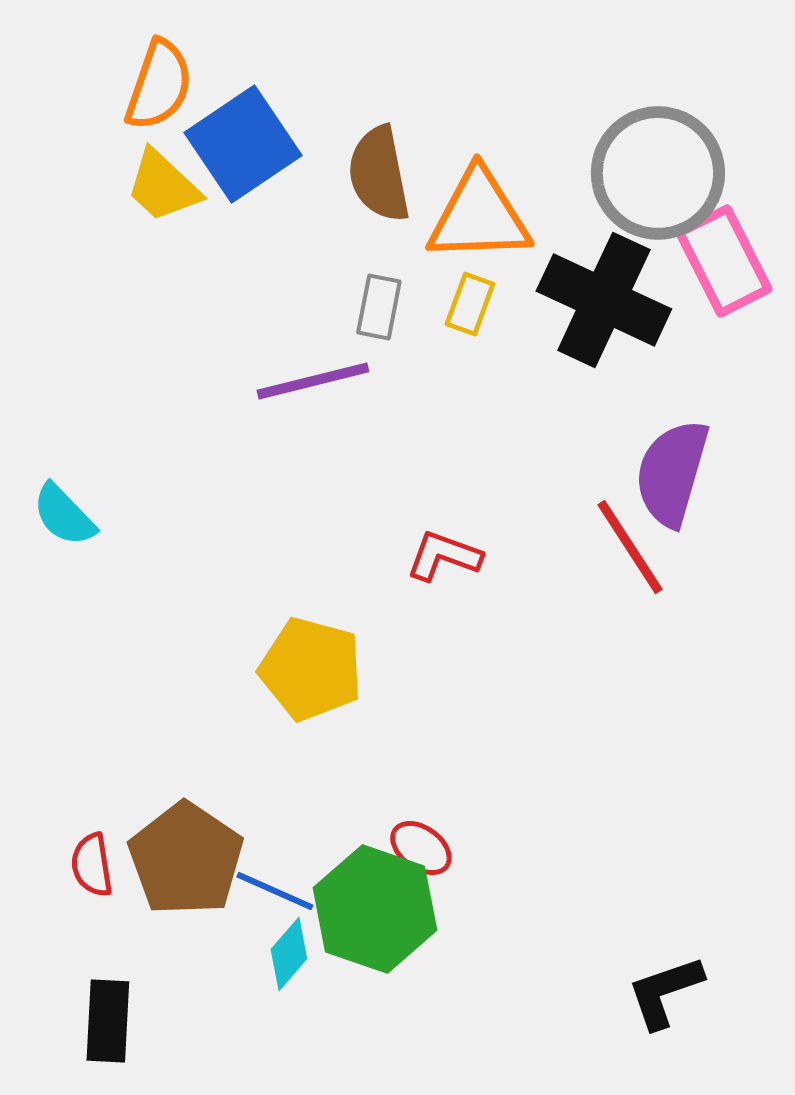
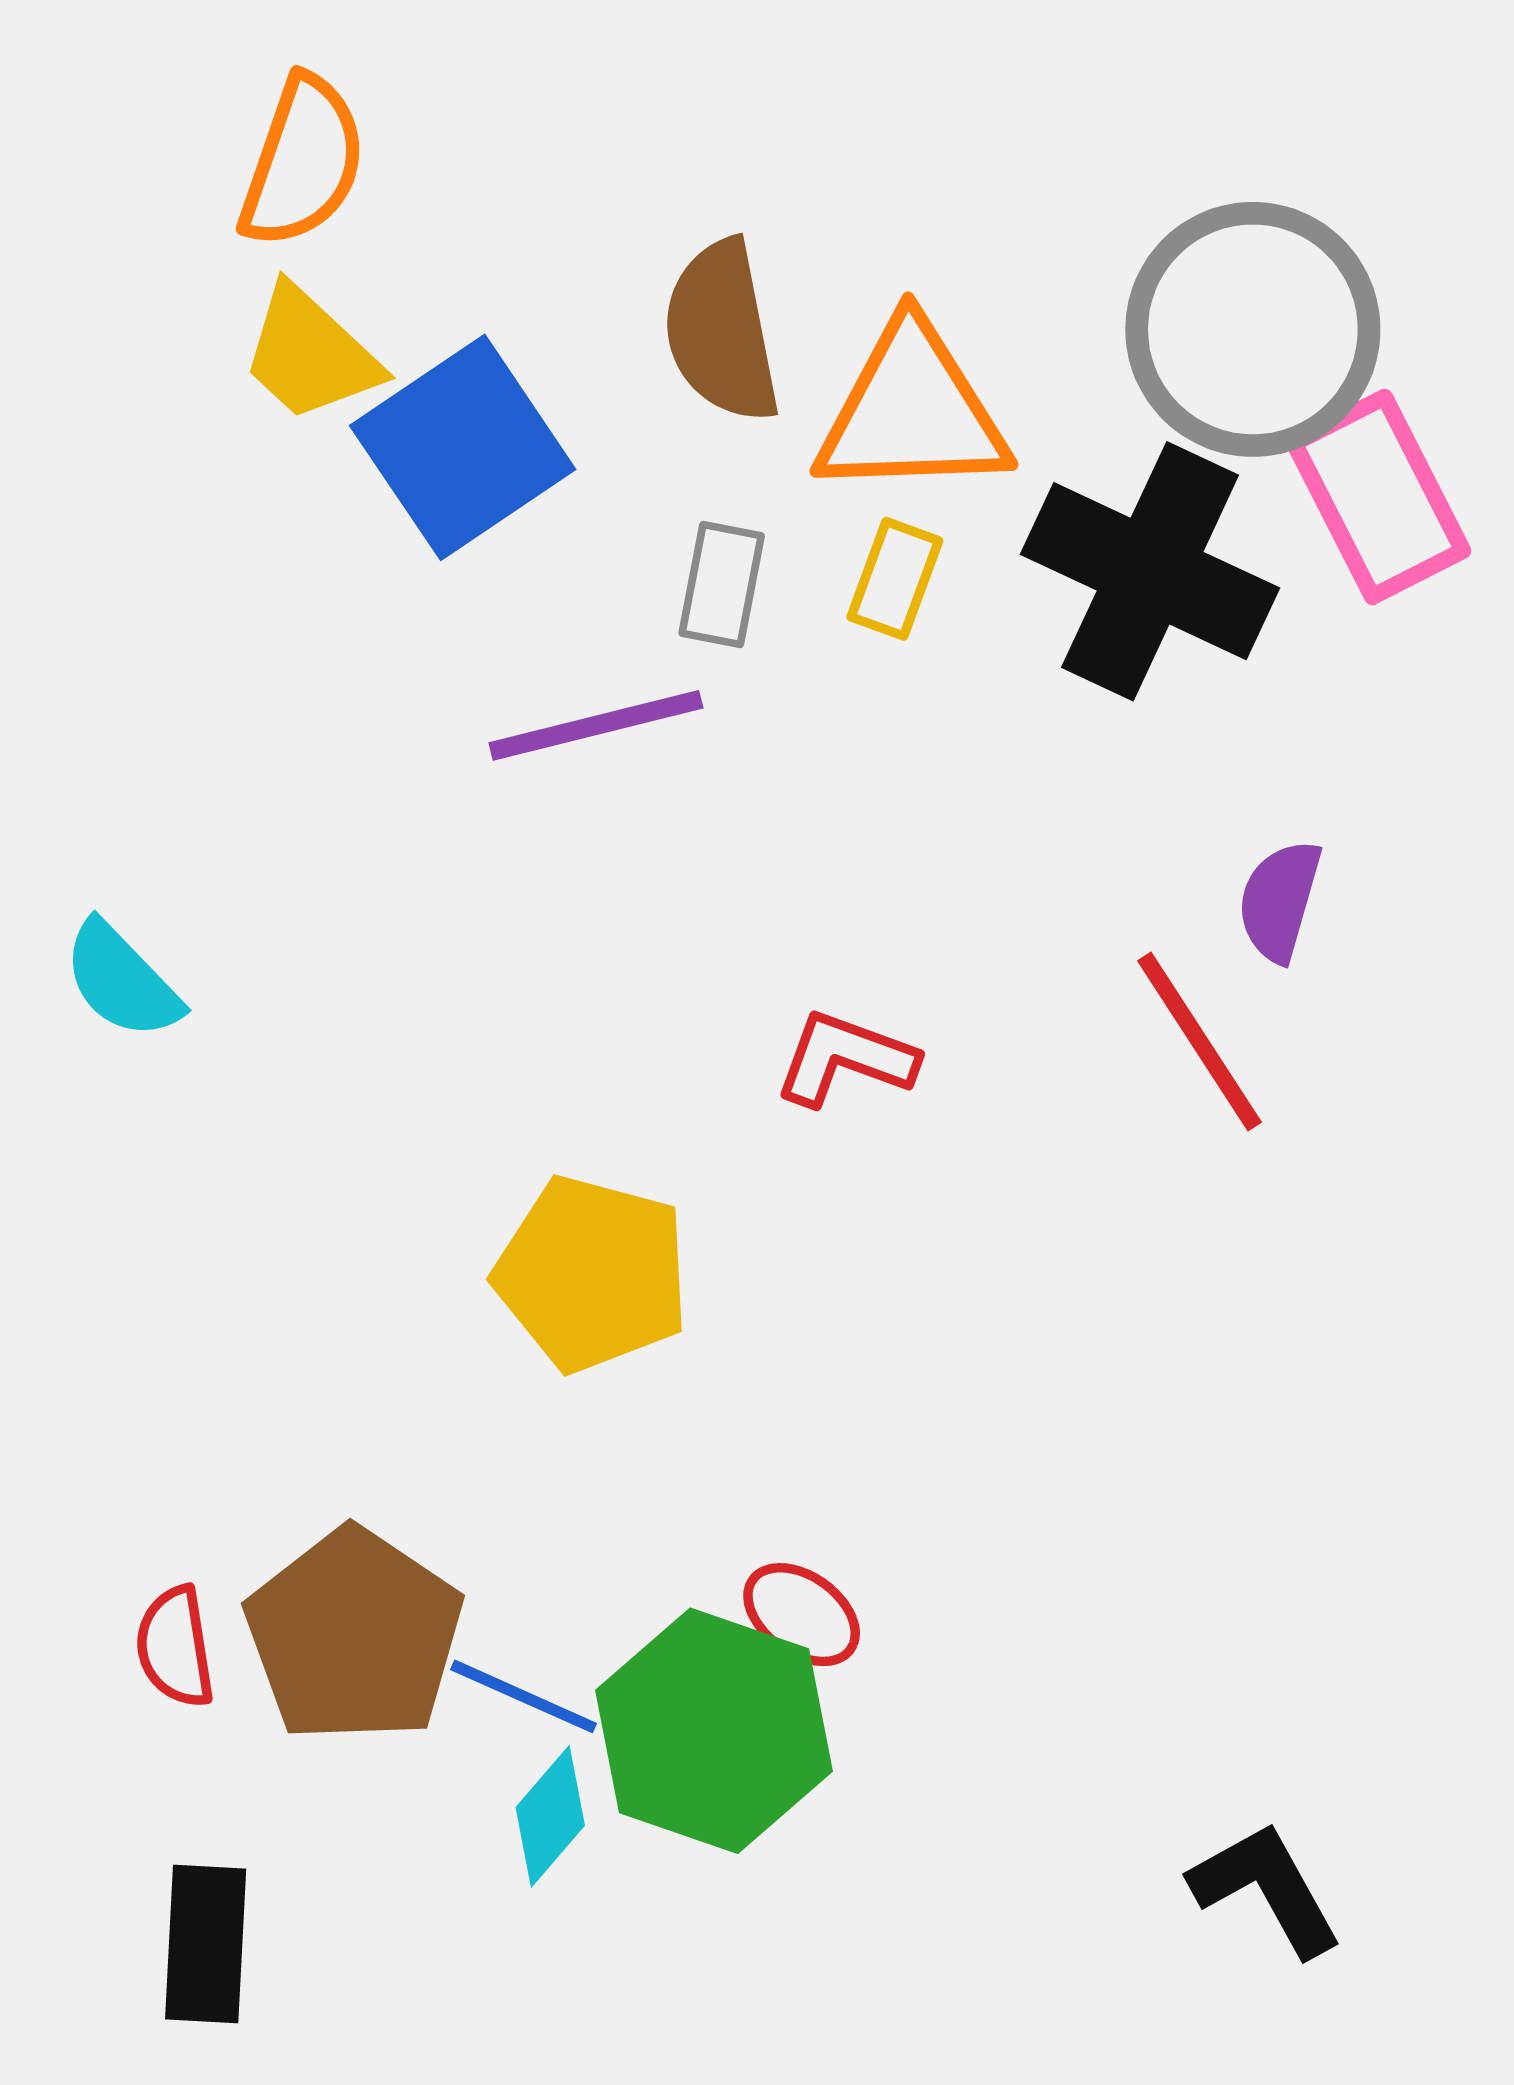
blue square: (243, 144) -> (463, 447), moved
purple semicircle: (672, 473) -> (1279, 901), size x0.6
black L-shape: (665, 992) -> (1266, 1889), turned 80

